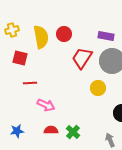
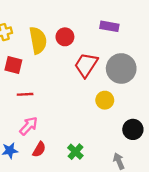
purple rectangle: (106, 36) -> (109, 26), moved
pink arrow: (46, 105) -> (29, 126), moved, turned -72
red semicircle: (51, 130) -> (39, 149), moved, turned 120

